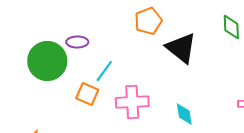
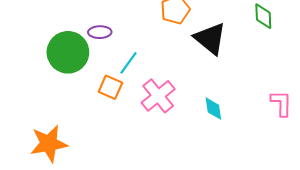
pink cross: (132, 102) -> (158, 96), turned -36

